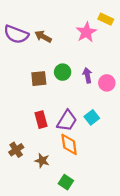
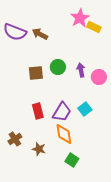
yellow rectangle: (106, 19) -> (94, 27), moved
pink star: (86, 32) -> (80, 18), moved
green square: (66, 182) -> (72, 160), moved

